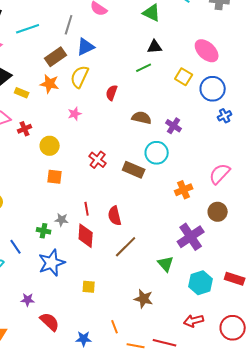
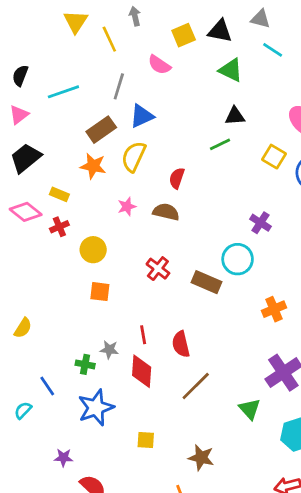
yellow rectangle: (22, 93) -> (59, 194), moved
brown semicircle: (142, 118) -> (166, 212), moved
brown star: (144, 299) -> (201, 458), moved

